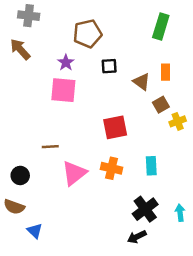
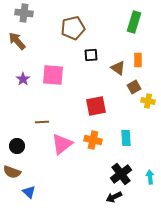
purple star: (66, 62) -> (23, 79), moved
yellow cross: (178, 121) -> (148, 101), turned 32

